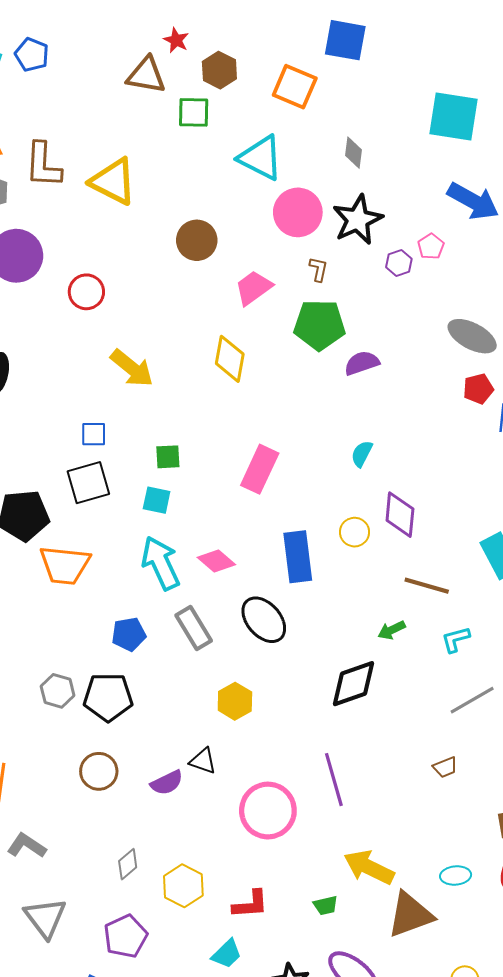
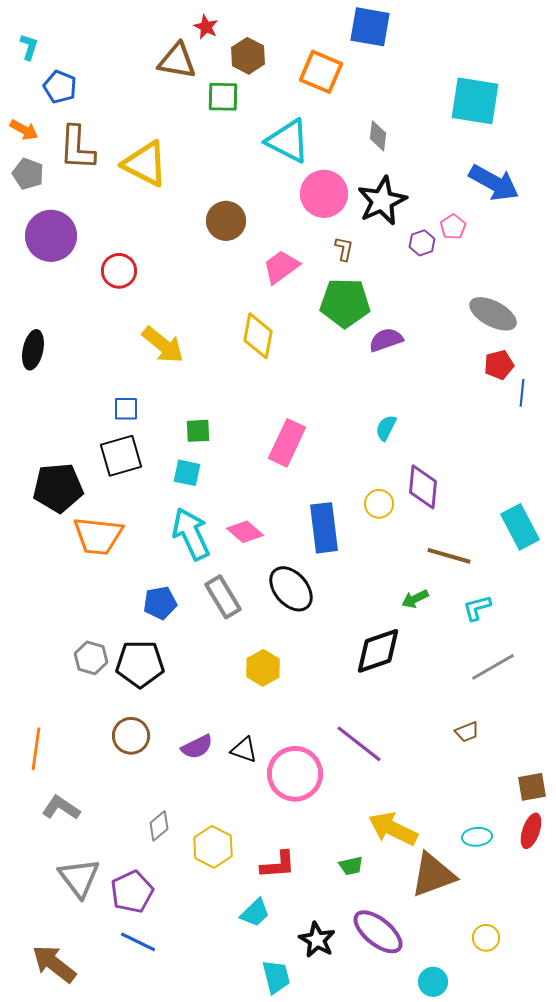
blue pentagon: (32, 55) -> (60, 87), moved
black triangle: (203, 761) -> (244, 750), moved
purple line: (334, 780) -> (359, 744), turned -36
purple pentagon: (126, 936) -> (132, 892), moved

